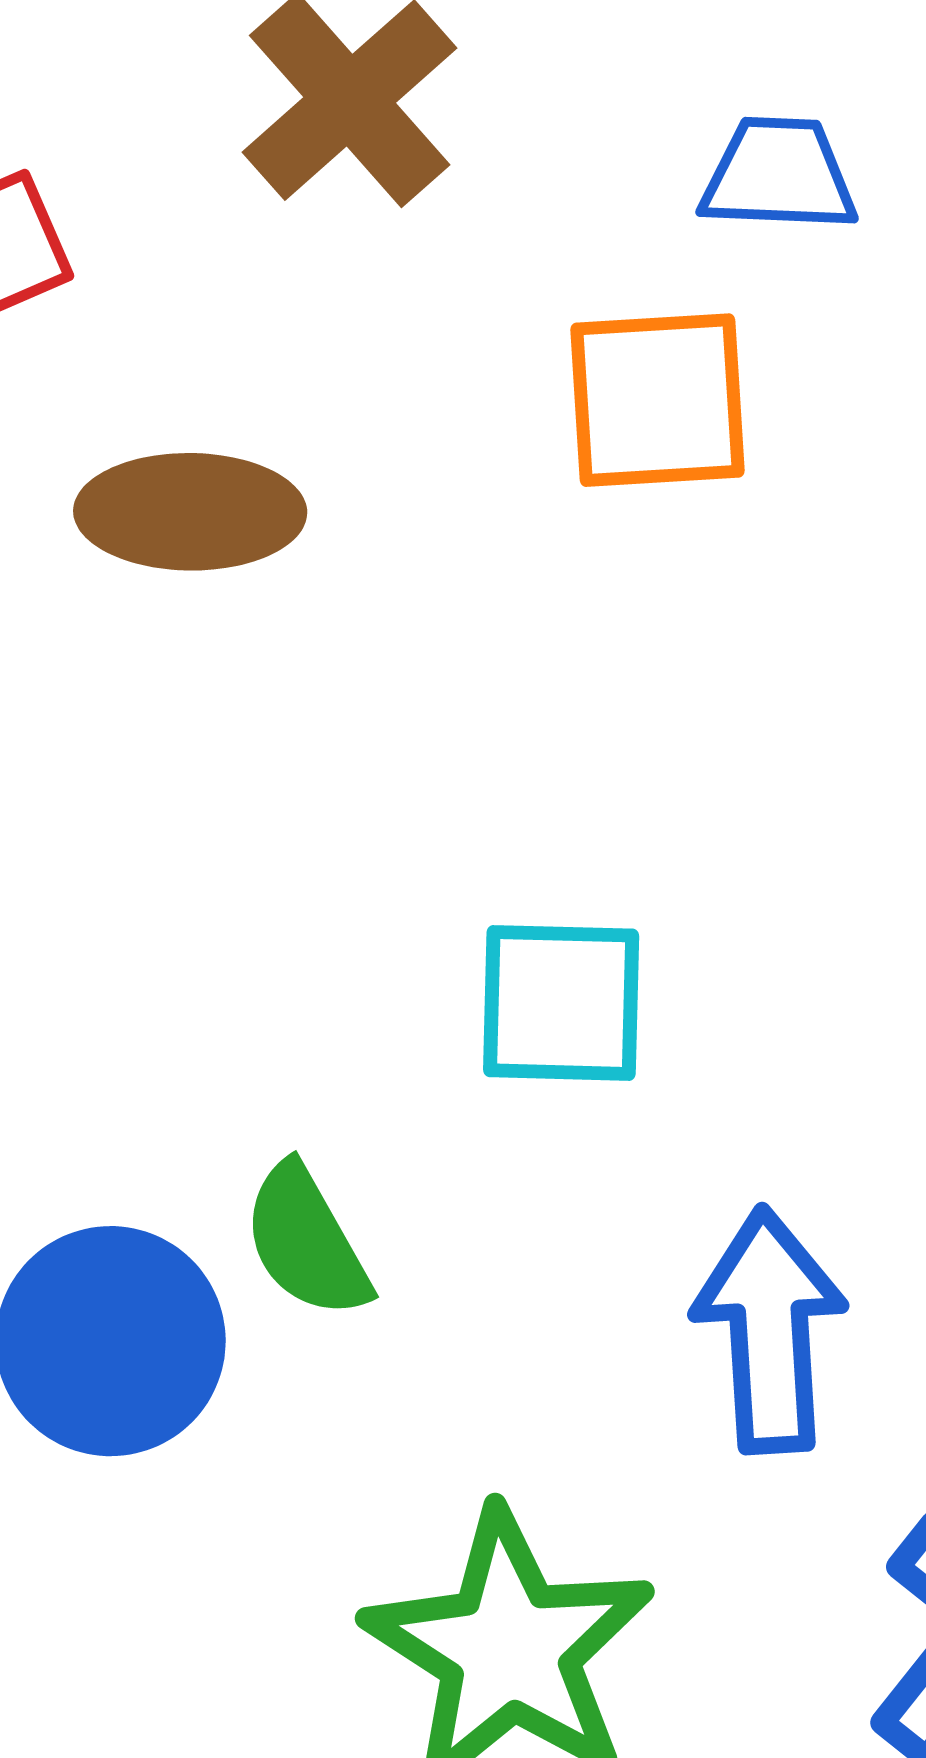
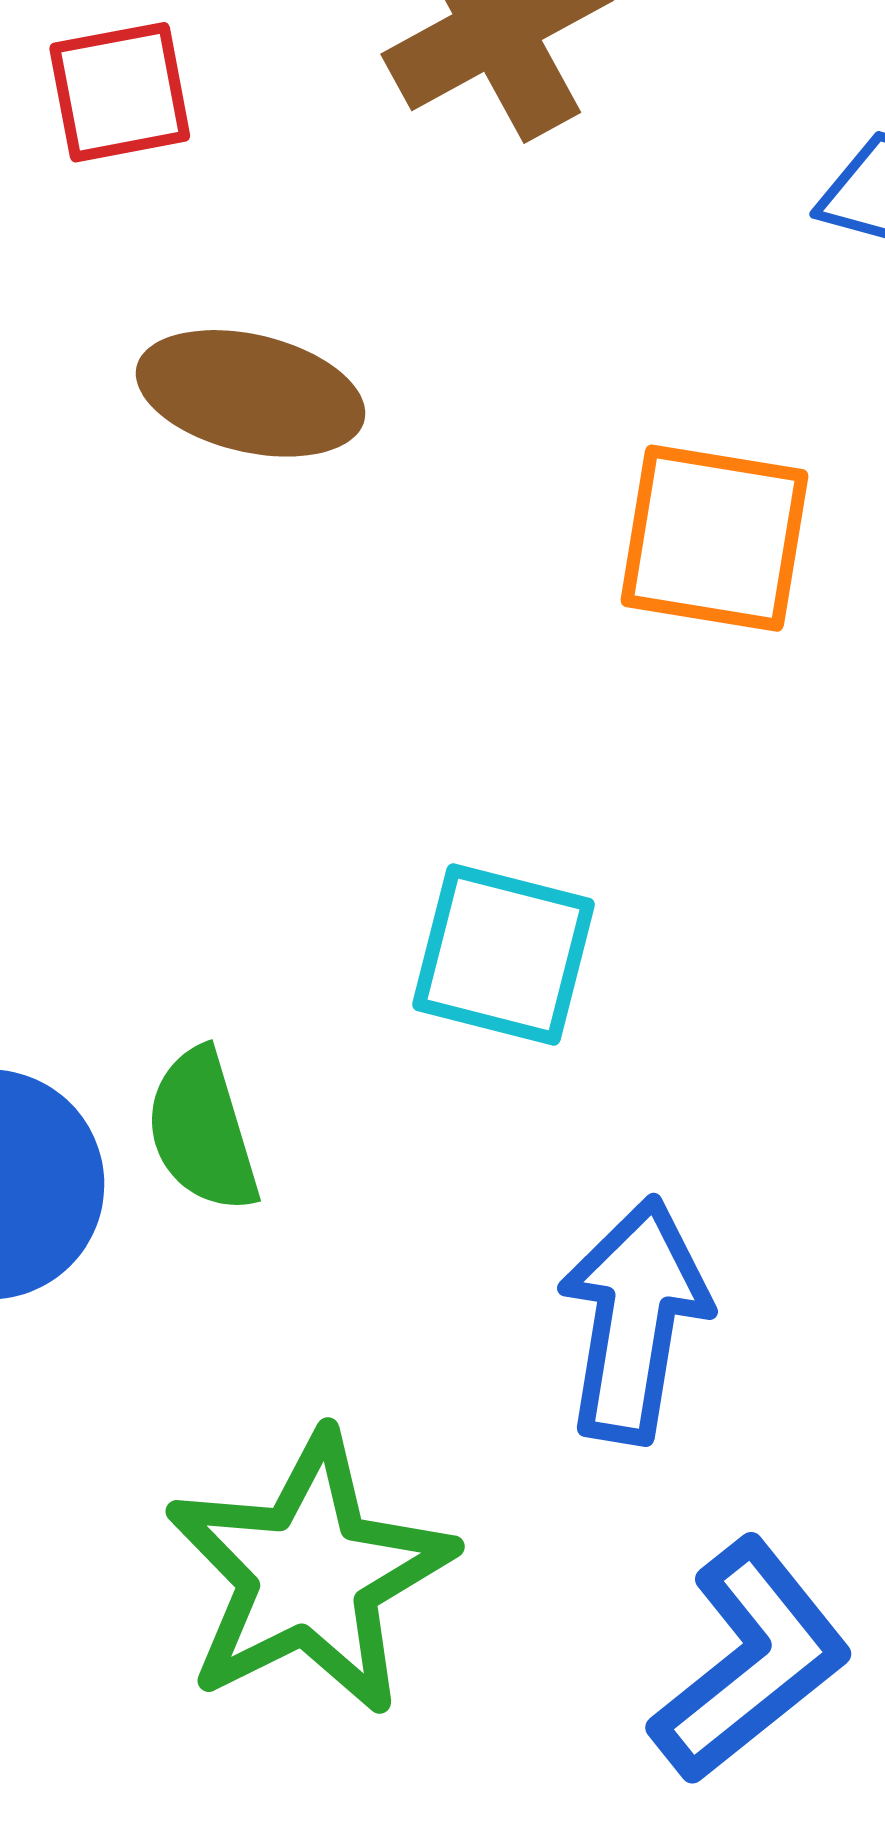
orange square: (658, 400) -> (714, 538), moved

